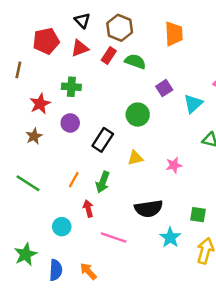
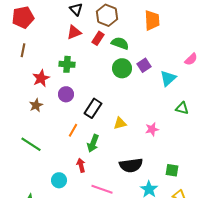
red pentagon: (46, 41) -> (23, 17), moved
green circle: (138, 115) -> (122, 68), moved
orange line: (74, 180) -> (73, 130), moved

